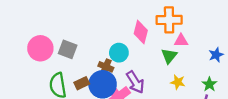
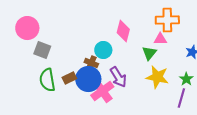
orange cross: (169, 20) -> (167, 20), moved
pink circle: (40, 48) -> (27, 28), moved
gray square: (68, 49) -> (42, 50), moved
yellow star: (178, 82) -> (157, 77), size x1.6

